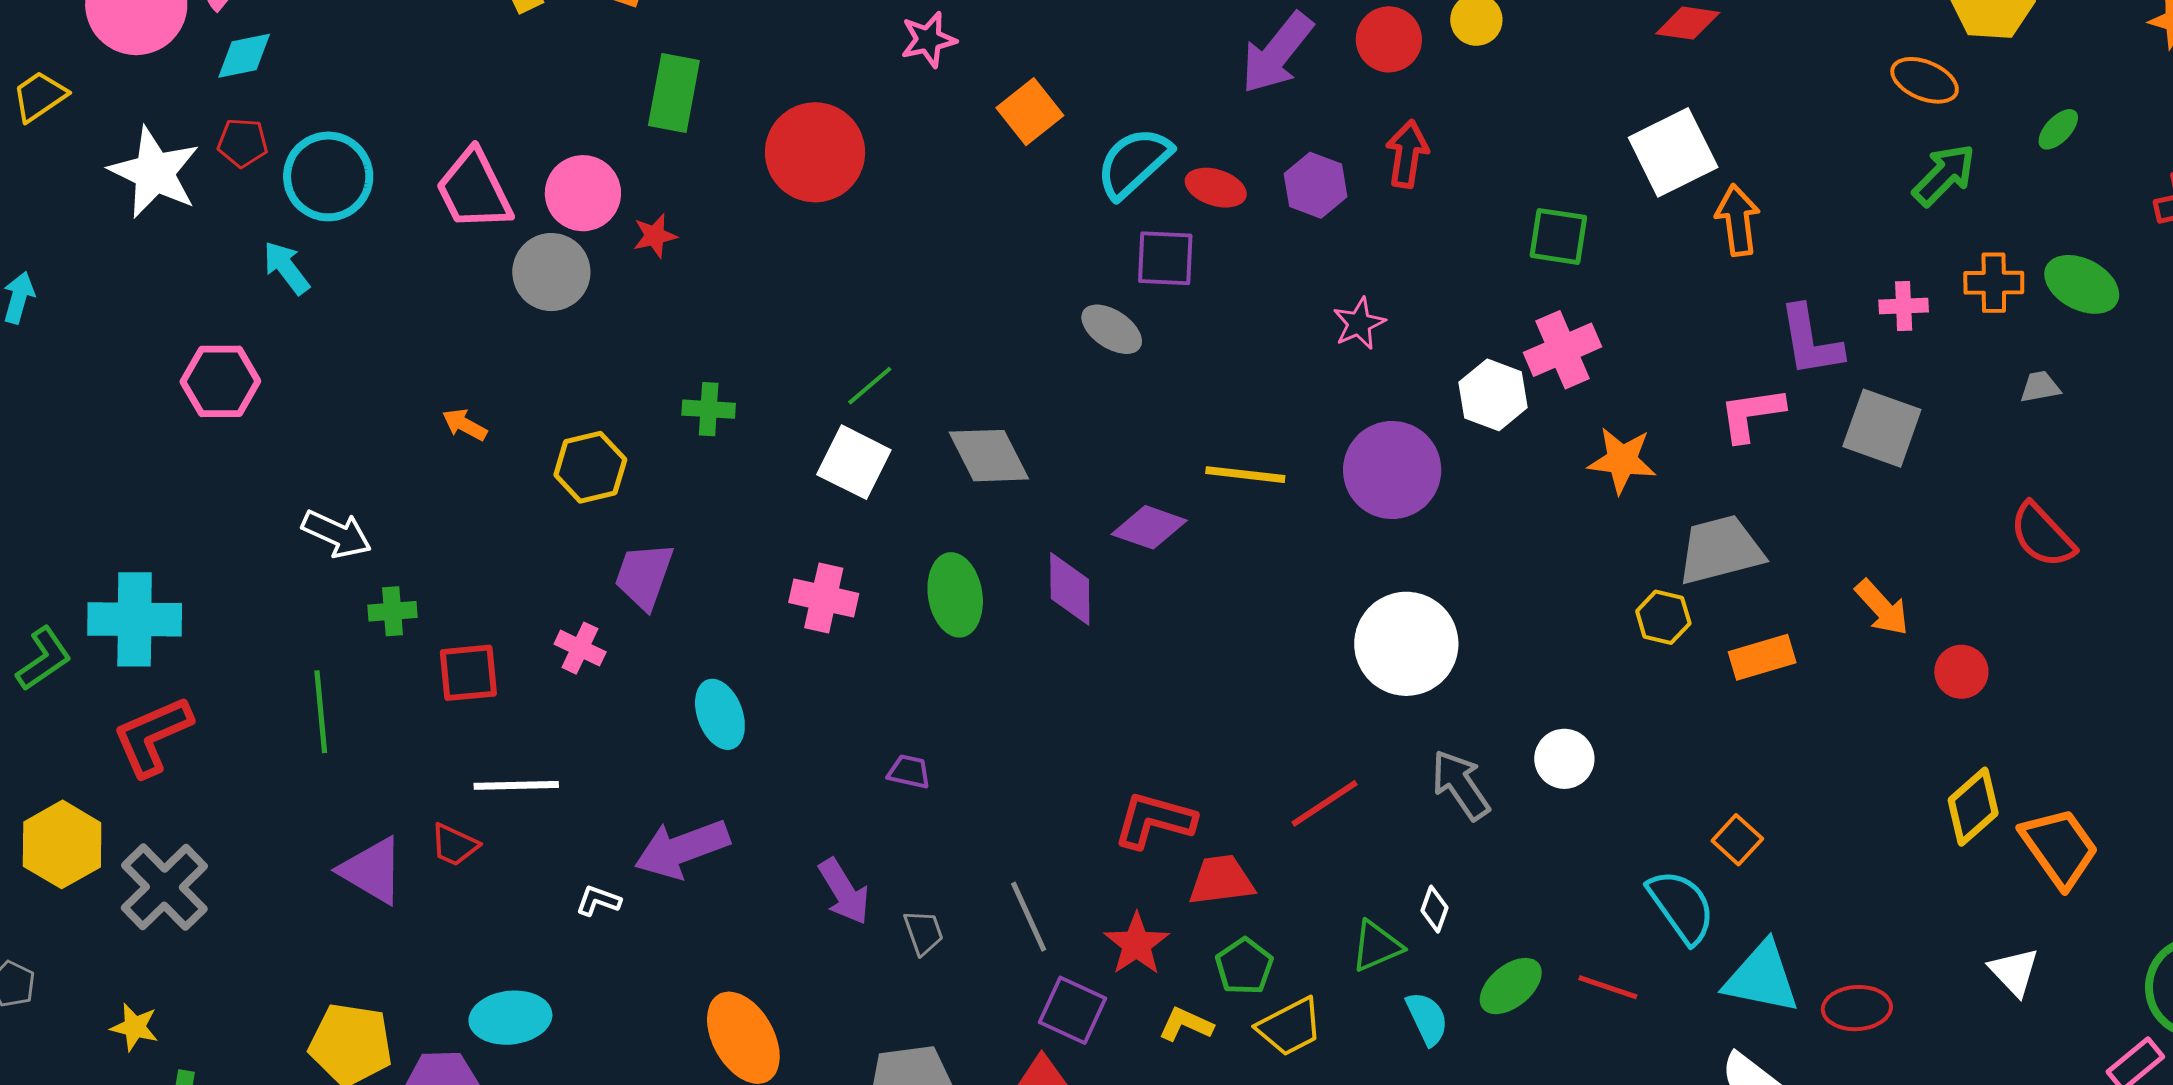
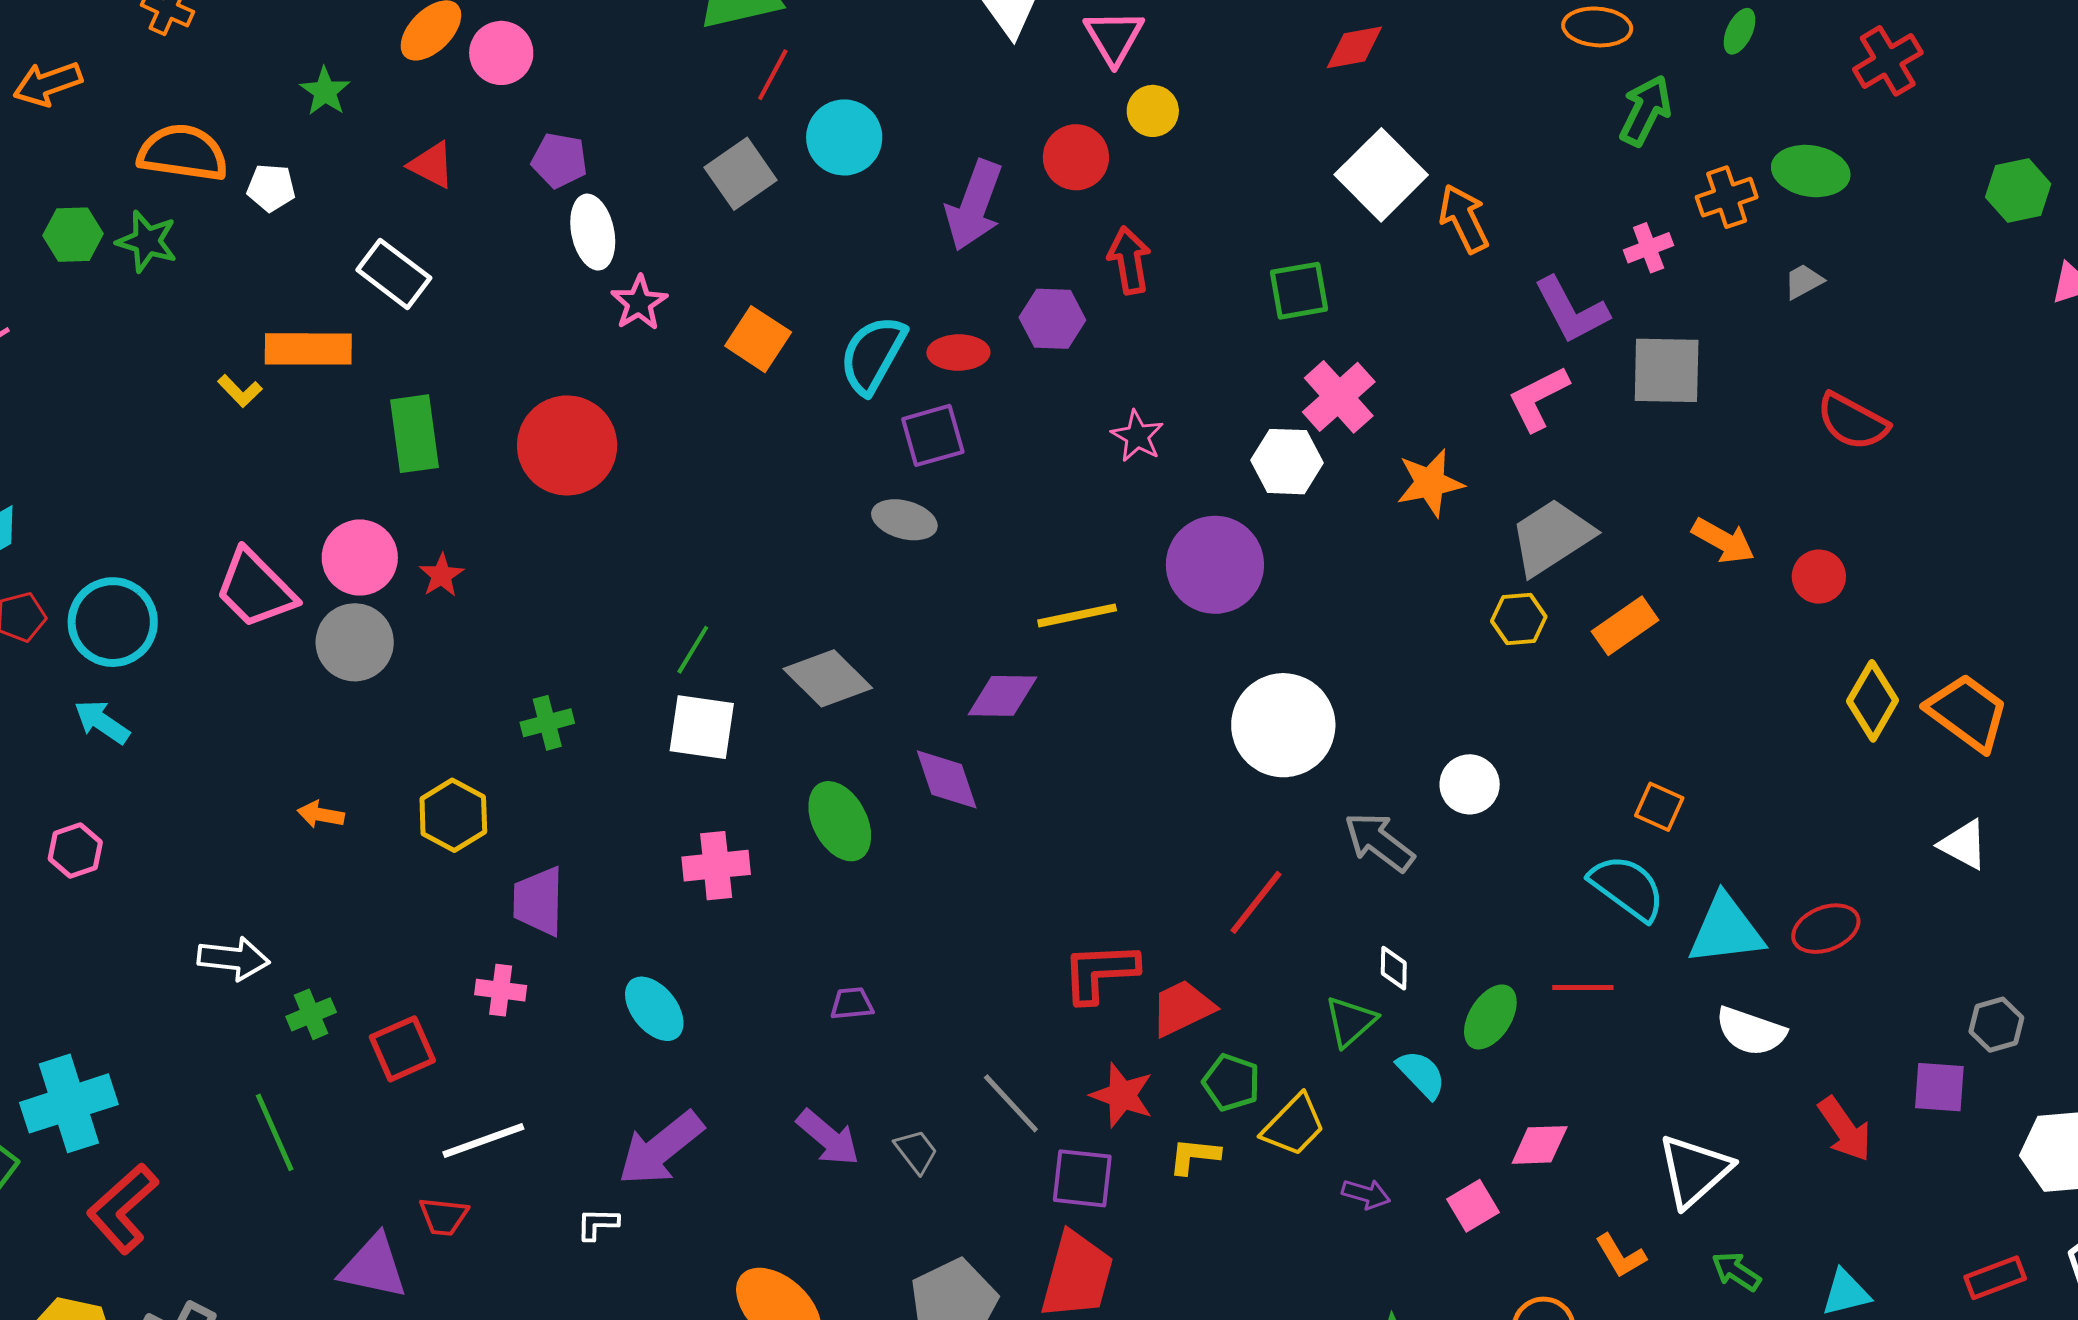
pink hexagon: (220, 381) -> (75, 851), size x0.7

